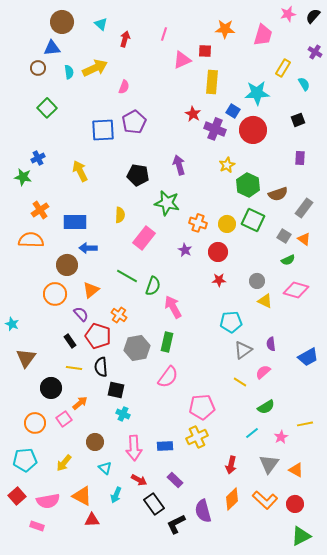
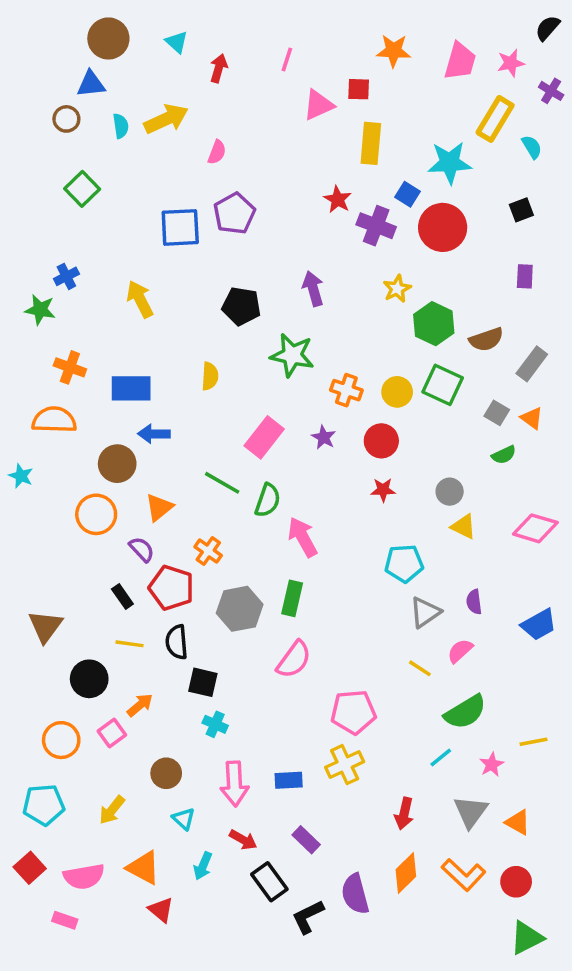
pink star: (288, 14) -> (511, 63), moved
yellow rectangle: (283, 68) -> (495, 119), size x1.4
orange cross: (40, 210) -> (70, 367), turned -36
pink rectangle: (144, 238) -> (264, 437), moved
pink diamond: (296, 290) -> (535, 528), moved
cyan star: (12, 324) -> (21, 476), moved
green semicircle: (266, 407) -> (465, 712), size x1.4
red triangle: (92, 520) -> (161, 910), turned 42

